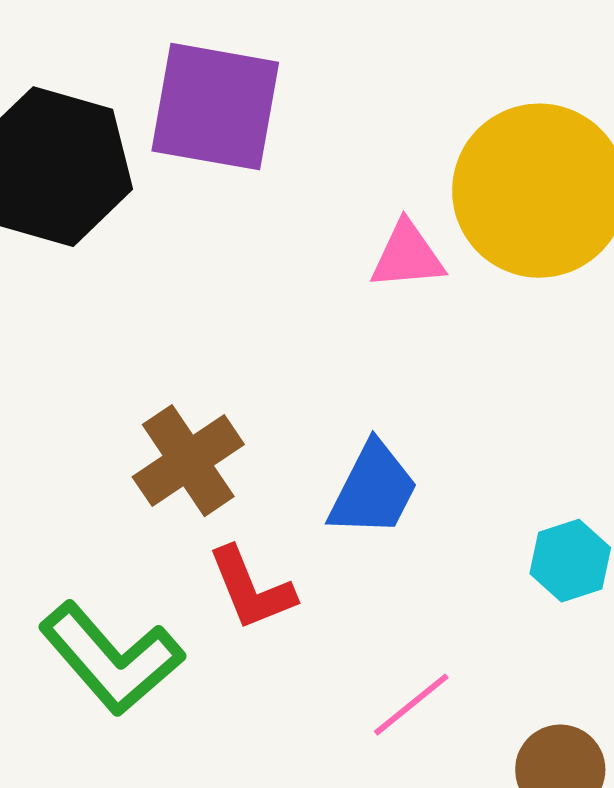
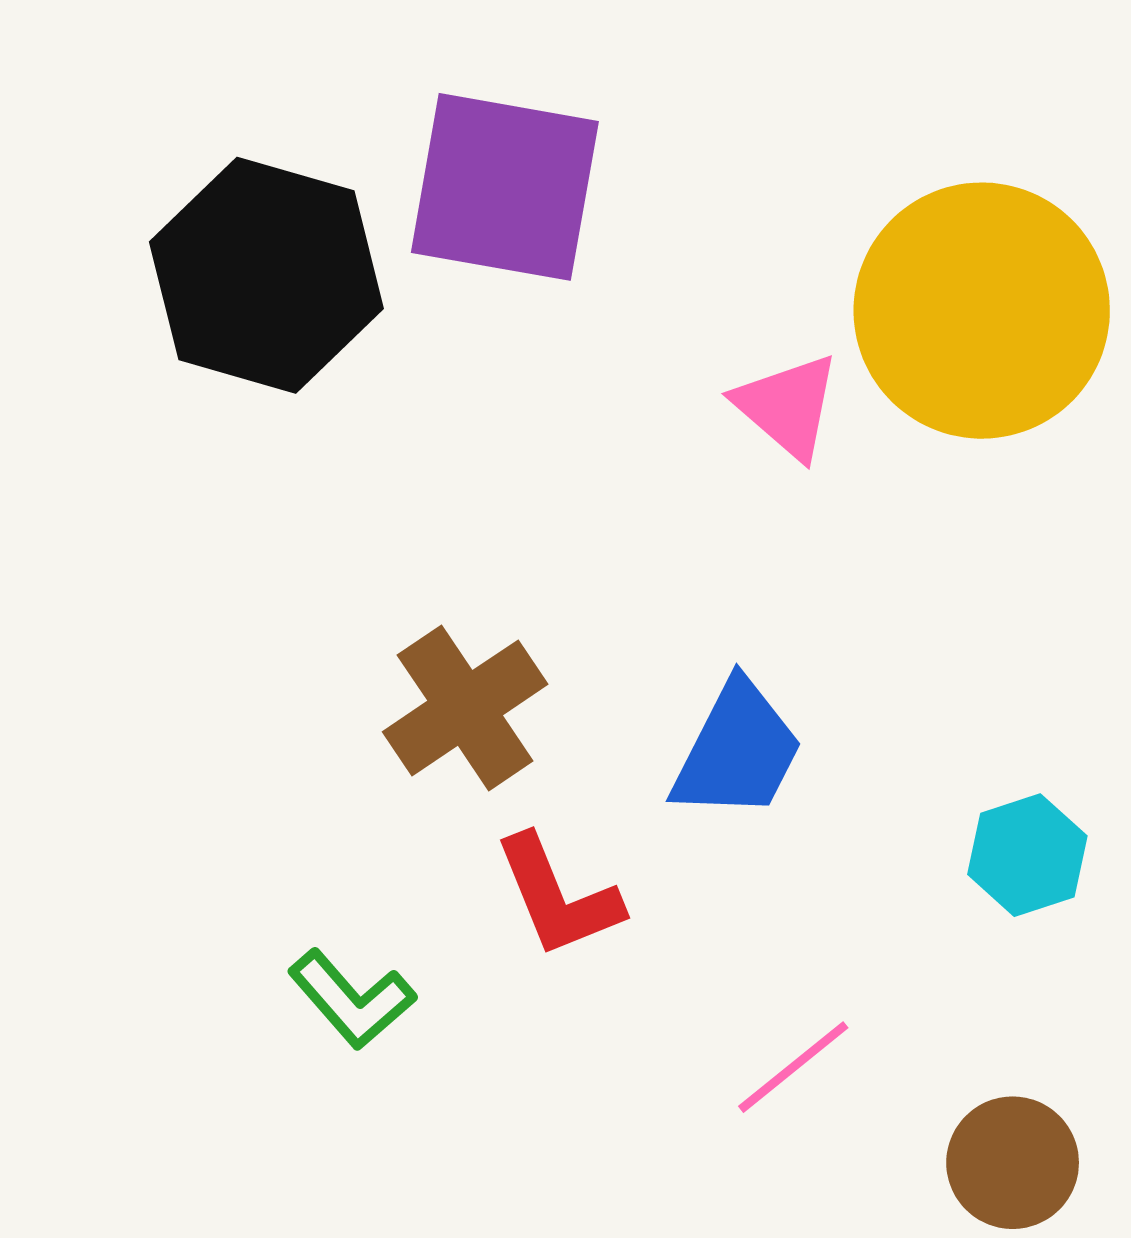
pink triangle: (407, 256) -> (787, 406), turned 46
green L-shape: (111, 659) -> (352, 999), size x0.6

